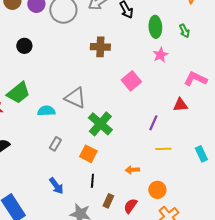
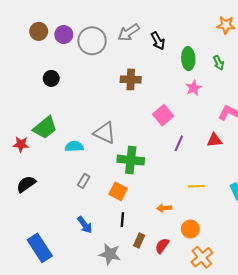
purple line: (153, 123) -> (179, 143), moved
green cross: (100, 124) -> (131, 160), turned -35

